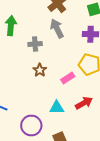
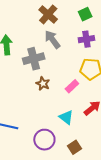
gray cross: (35, 44) -> (34, 59), size x1.5
cyan triangle: (57, 108) -> (66, 117), turned 49

